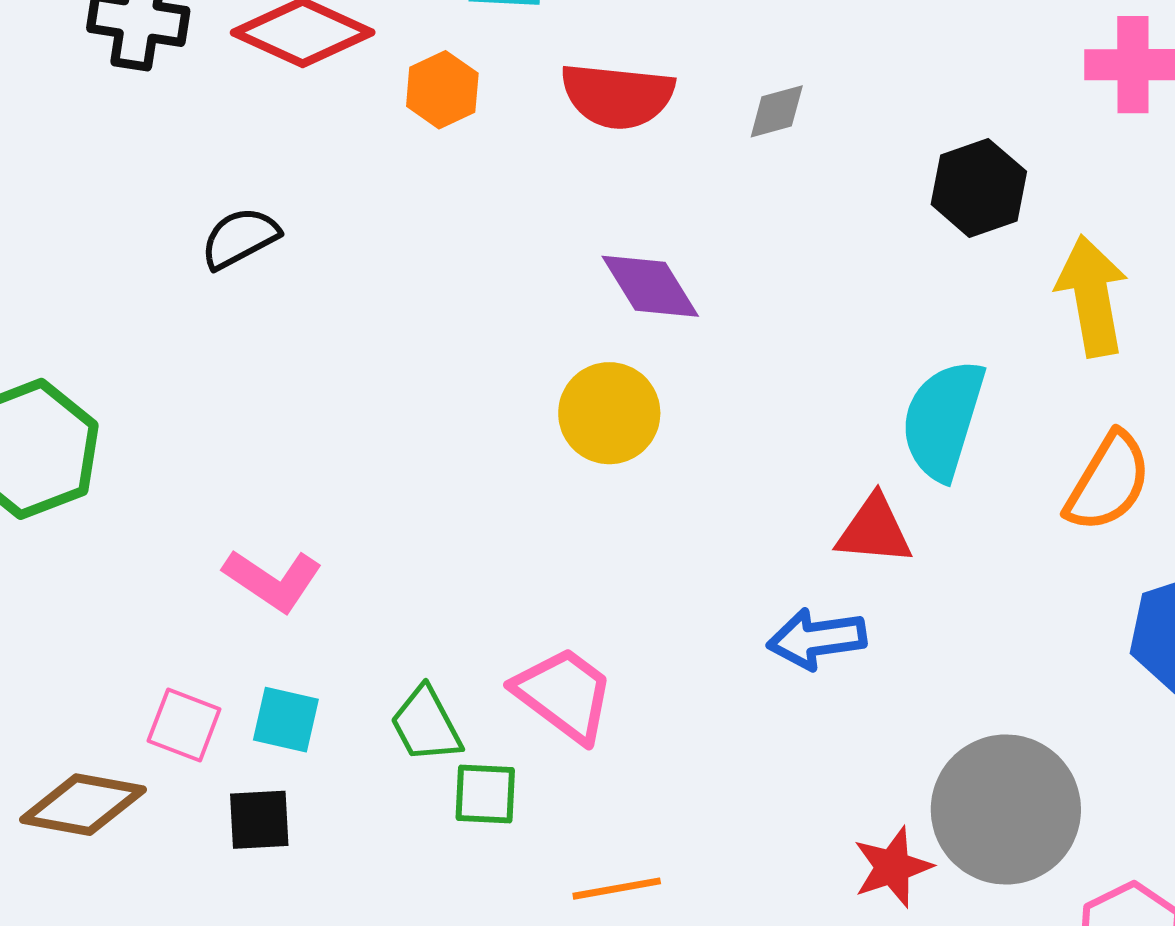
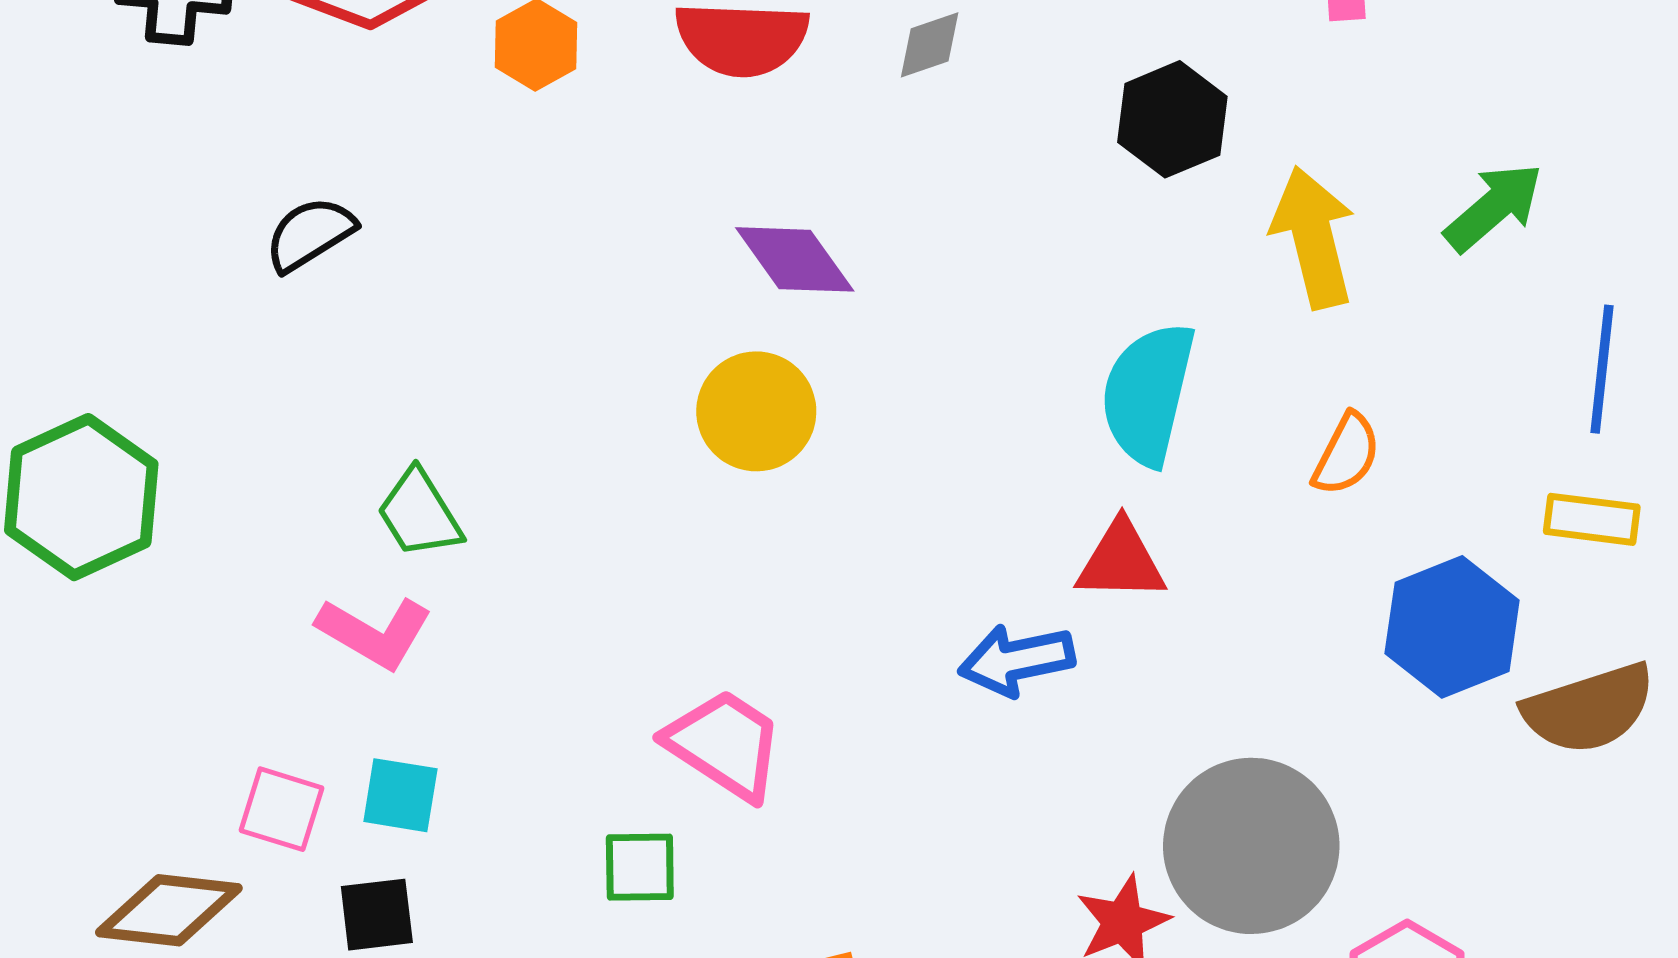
orange semicircle: (1108, 482) -> (1346, 454), size x0.7
red triangle: (874, 530) -> (1121, 561), moved
green trapezoid: (426, 725) -> (419, 514), moved

